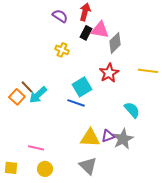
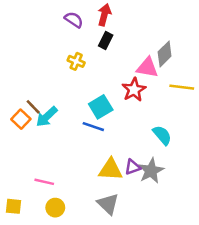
pink triangle: (100, 30) -> (147, 68), moved
gray diamond: (115, 43) -> (165, 54), moved

